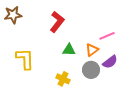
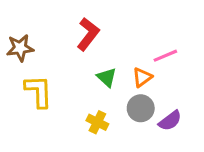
brown star: (13, 15) -> (20, 48), moved
green triangle: (69, 50) -> (107, 77), turned 40
purple semicircle: (110, 62) -> (170, 121), moved

